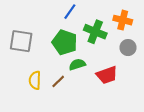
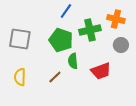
green cross: (95, 32) -> (90, 30), turned -35
green semicircle: (77, 64) -> (73, 61), turned -77
yellow semicircle: (35, 80) -> (20, 77), moved

